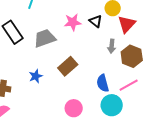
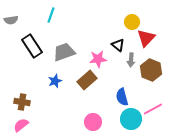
black triangle: (96, 21) -> (118, 45), moved
pink star: (73, 22) -> (98, 59), moved
blue star: (36, 76) -> (55, 81), moved
pink line: (129, 85) -> (153, 109), moved

